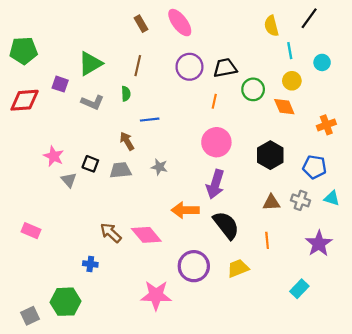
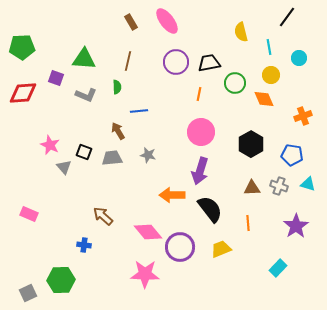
yellow semicircle: (271, 26) -> (241, 32), moved
green triangle: (90, 64) -> (84, 59), turned 35
pink diamond: (146, 235) -> (148, 232), moved

